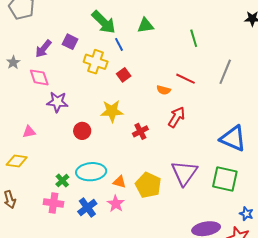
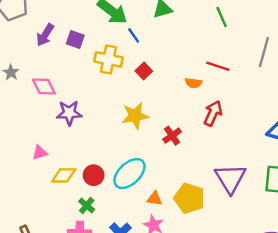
purple arrow: (43, 49) -> (45, 35), moved
red circle: (82, 131) -> (94, 175), moved
yellow diamond: (17, 161) -> (64, 175), moved
cyan ellipse: (91, 172) -> (129, 174), moved, turned -32

